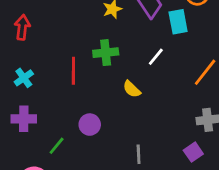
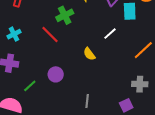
green cross: (106, 53) -> (65, 15), moved, turned -30
red line: (73, 71) -> (50, 35), turned -54

